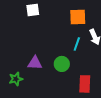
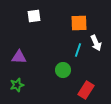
purple triangle: (35, 63) -> (19, 57), moved
red rectangle: (85, 84) -> (86, 90), turned 30

